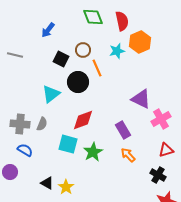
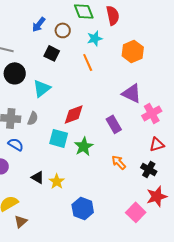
orange hexagon: (140, 42) -> (133, 51), moved
brown circle: (83, 50) -> (63, 30), moved
cyan star: (117, 51) -> (95, 38), moved
black circle: (78, 82) -> (15, 73), moved
orange arrow: (128, 155) -> (119, 162), moved

